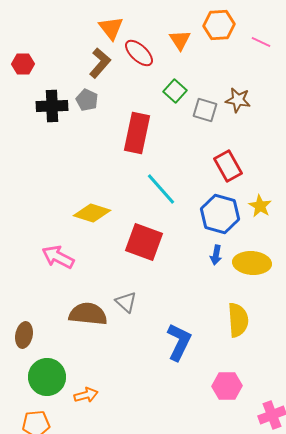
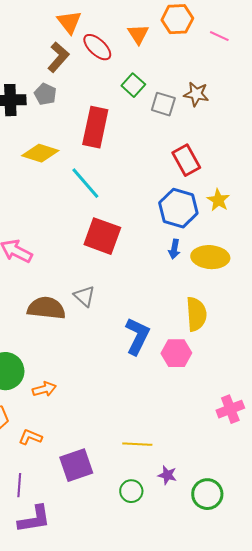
cyan line: (161, 189) -> (85, 183), moved
yellow diamond: (92, 213) -> (40, 153), moved
pink hexagon: (227, 386) -> (176, 353), moved

